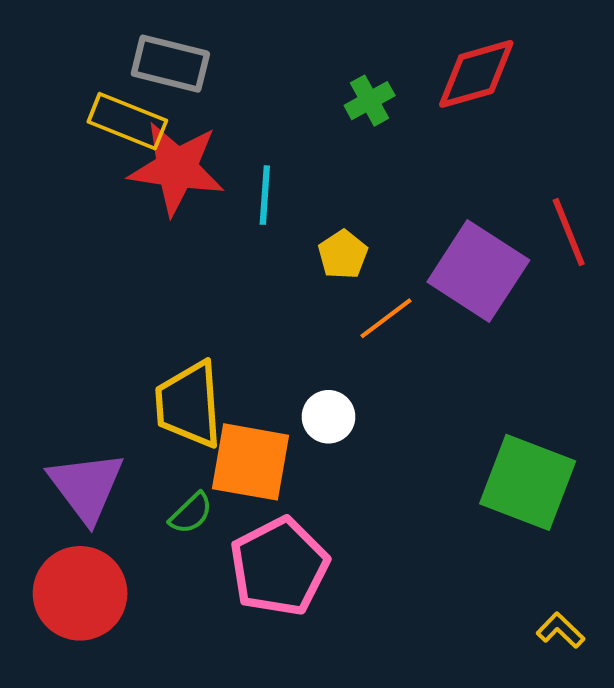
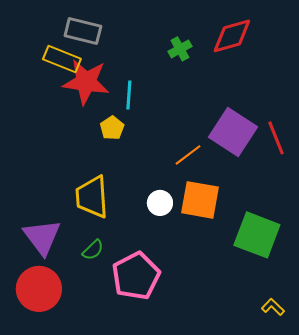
red line: (569, 232) -> (276, 138), moved
yellow pentagon: (343, 255) -> (112, 128), moved
orange square: (250, 462) -> (200, 200), moved

